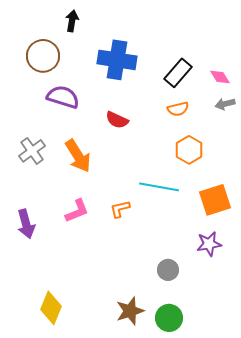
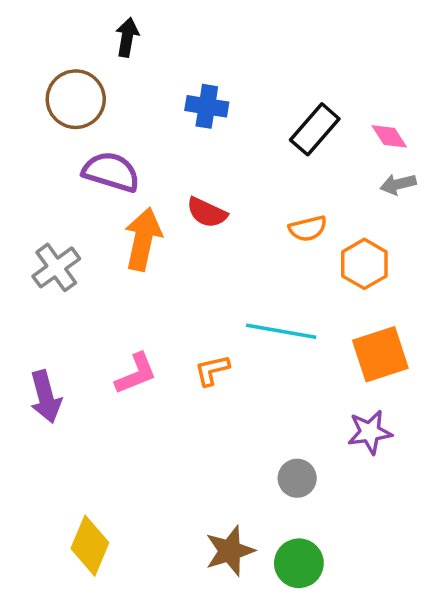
blue cross: (117, 60) -> (207, 106), size x0.6
orange semicircle: (178, 109) -> (308, 228), moved
orange hexagon: (189, 150) -> (364, 264), moved
orange arrow: (78, 156) -> (143, 239), moved, turned -136

